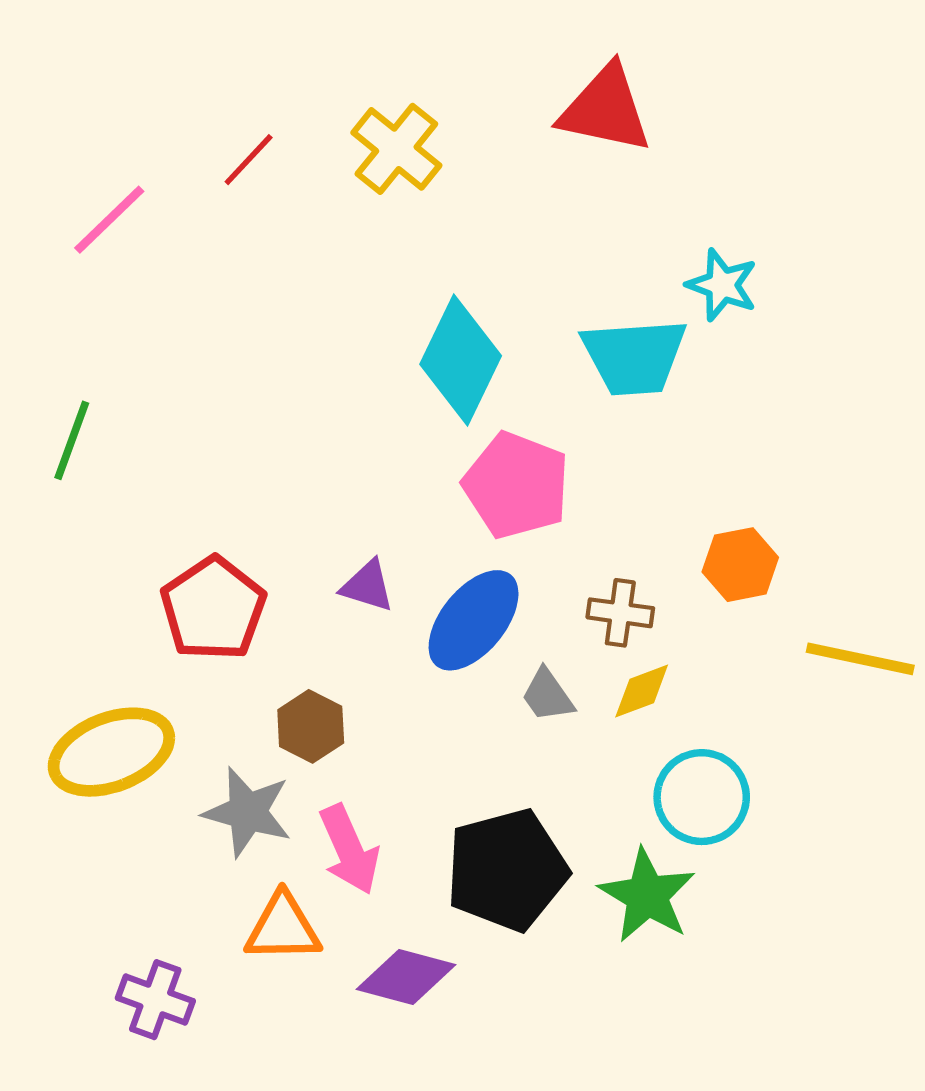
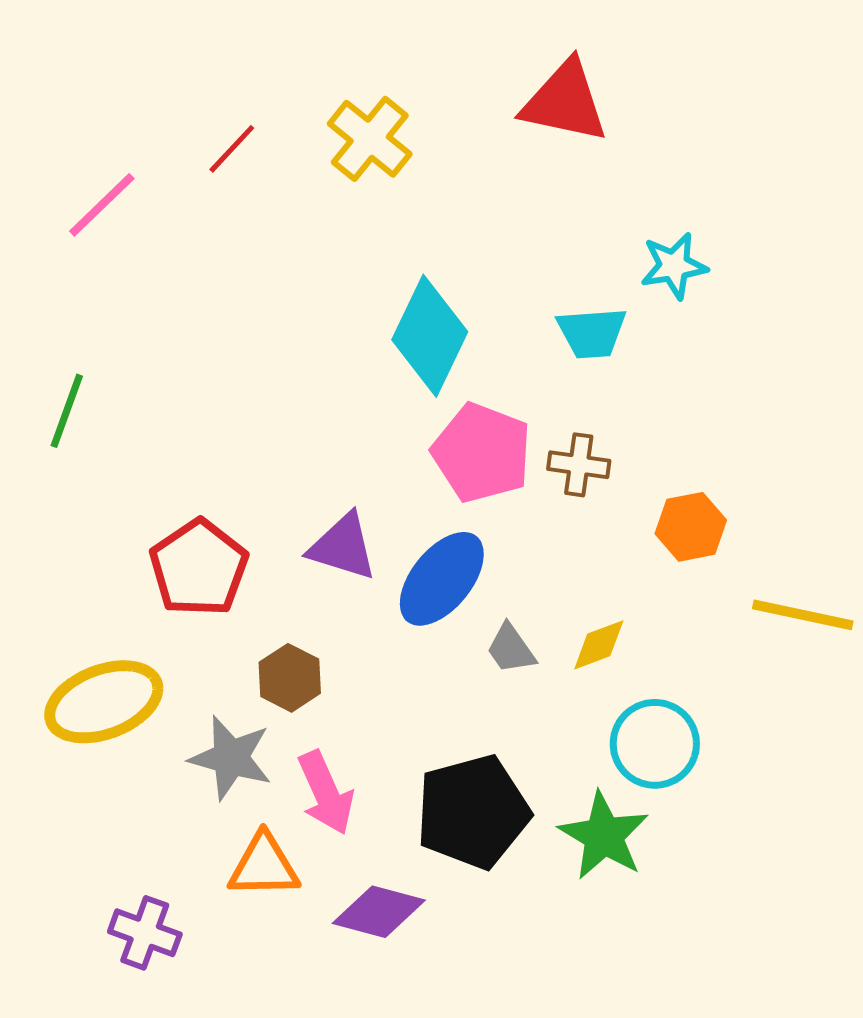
cyan star: (722, 285) -> (674, 266), turned -30
cyan trapezoid: (634, 357) -> (592, 333), size x0.7
purple triangle: (367, 586) -> (343, 547), size x1.4
brown cross: (620, 613) -> (579, 465), moved

